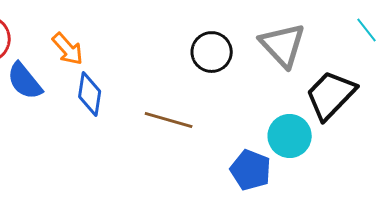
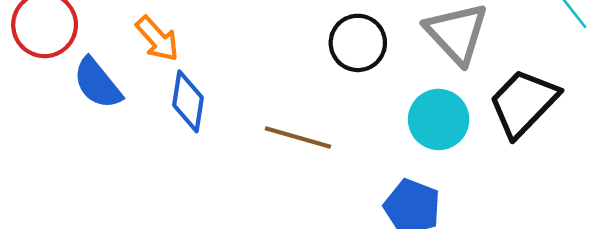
cyan circle: (290, 136) -> (439, 119), moved

